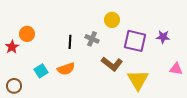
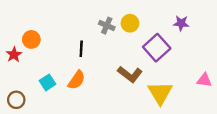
purple star: (163, 37) -> (181, 23), moved
gray cross: (92, 39) -> (107, 26), moved
purple square: (135, 41) -> (157, 48), turned 35
orange semicircle: (66, 69) -> (77, 80), turned -36

